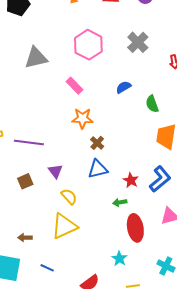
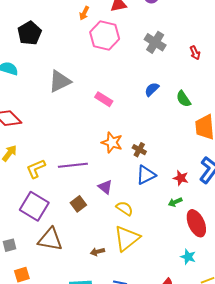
pink hexagon: (88, 45) -> (105, 35), moved
orange star: (82, 118) -> (112, 142), moved, turned 30
brown arrow: (25, 238) -> (97, 252), moved

